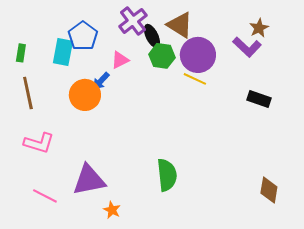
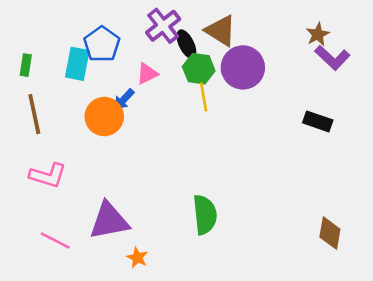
purple L-shape: (247, 47) -> (332, 58), moved
yellow line: (195, 79) -> (204, 97), moved, turned 55

